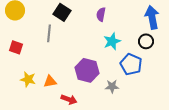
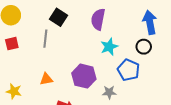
purple semicircle: (101, 14) -> (98, 19), size x1.5
red square: (16, 47) -> (12, 44), moved, turned -32
yellow star: (28, 79) -> (14, 91), moved
orange triangle: (50, 81) -> (46, 79), moved

